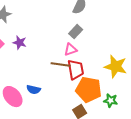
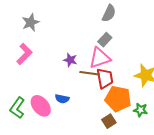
purple star: (20, 43) -> (70, 60), moved
pink triangle: (71, 50) -> (100, 58), size x1.6

